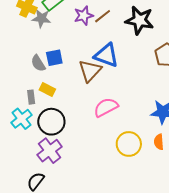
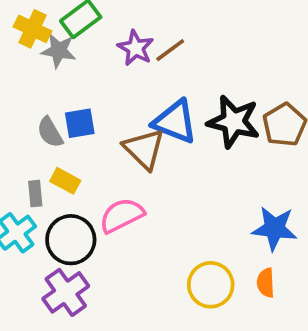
purple star: (84, 16) -> (136, 48), turned -30
black star: (139, 20) -> (233, 122), moved
brown triangle: (90, 71) -> (144, 149), turned -30
pink semicircle: (106, 107) -> (122, 215), moved

